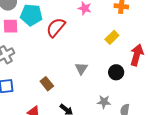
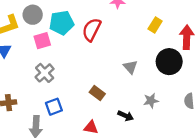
black circle: (116, 72) -> (169, 62), size x1.5
gray star: (104, 102) -> (151, 101), moved

